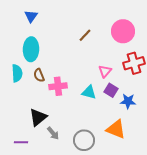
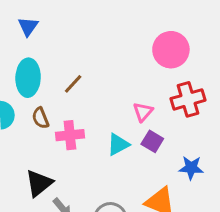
brown line: (85, 35) -> (73, 84), moved
cyan triangle: (89, 92) -> (118, 144), turned -42
blue star: (128, 101) -> (191, 168), moved

